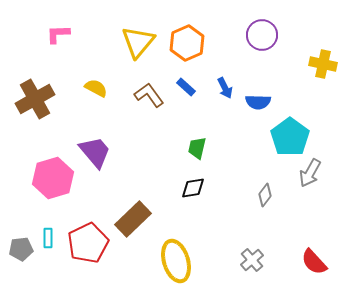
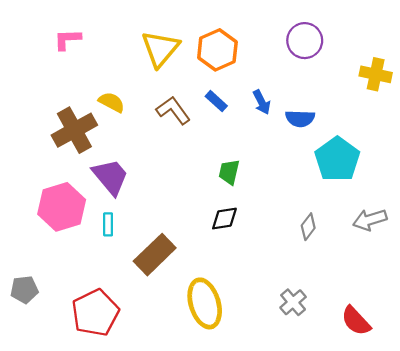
brown cross: (35, 99) -> (74, 130), moved
gray arrow: (310, 173) -> (370, 220), moved, turned 44
cyan rectangle: (48, 238) -> (108, 224), moved
red pentagon: (88, 243) -> (95, 313), moved
red semicircle: (314, 262) -> (356, 321), moved

